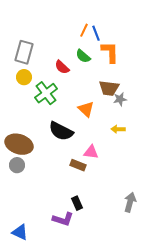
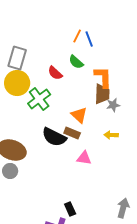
orange L-shape: (110, 52) -> (103, 77), moved
yellow circle: (24, 77) -> (17, 83), size x1.6
brown trapezoid: (109, 88) -> (102, 94), turned -95
brown rectangle: (78, 165) -> (72, 133), moved

